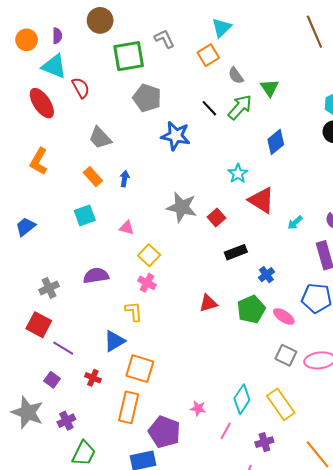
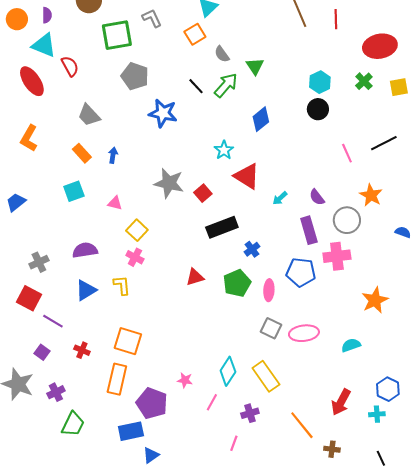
black rectangle: (236, 252) -> (222, 227), size x1.4
pink ellipse: (284, 317) -> (269, 290), turned 60
blue triangle: (114, 341) -> (86, 290), moved

